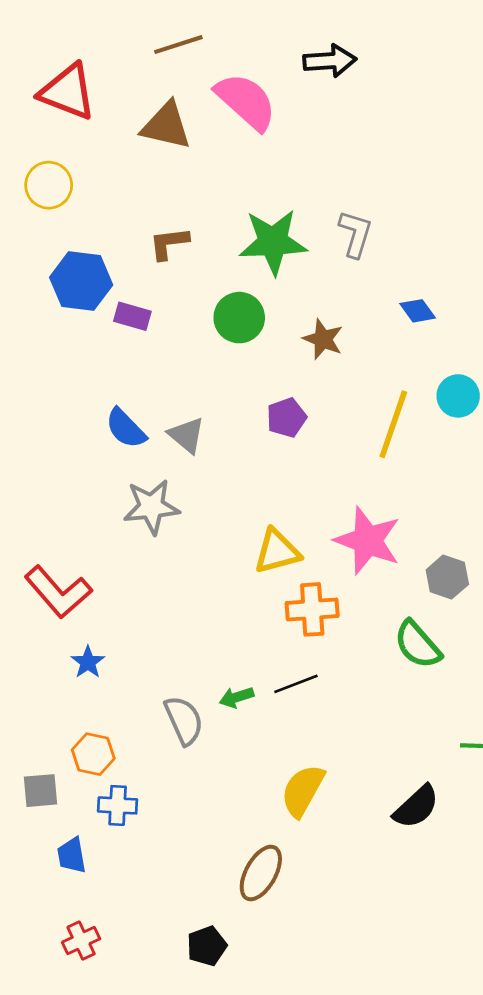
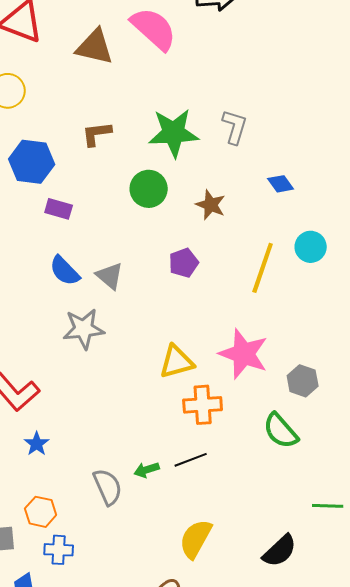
purple rectangle: (132, 316) -> (59, 209), moved

